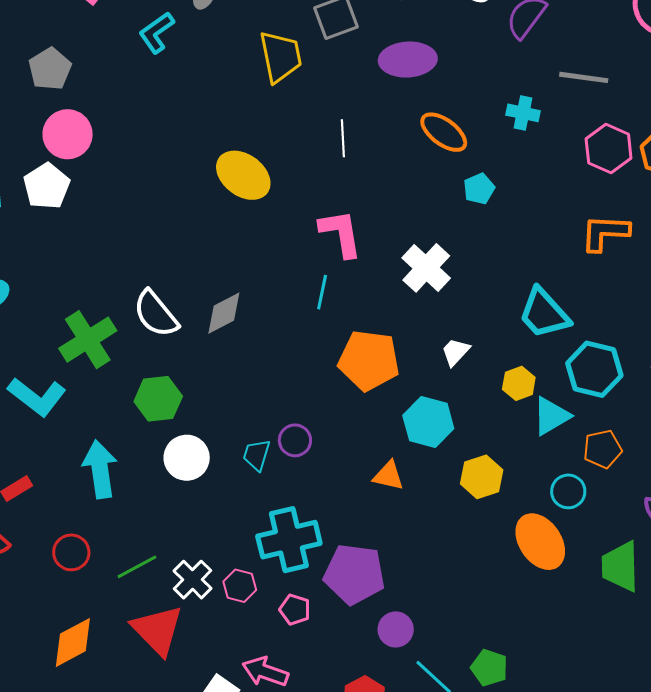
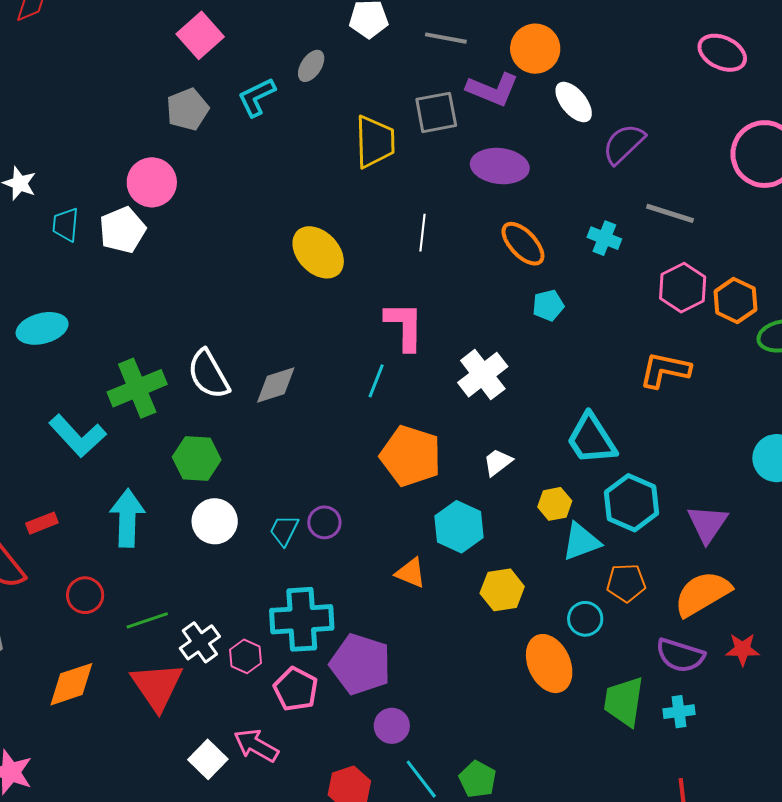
gray pentagon: (50, 69) -> (187, 109), moved
pink pentagon: (295, 610) -> (296, 689), size x1.4

